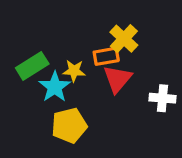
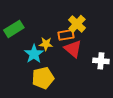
green rectangle: (32, 66) -> (14, 29), moved
red triangle: (117, 79) -> (73, 49), turned -30

